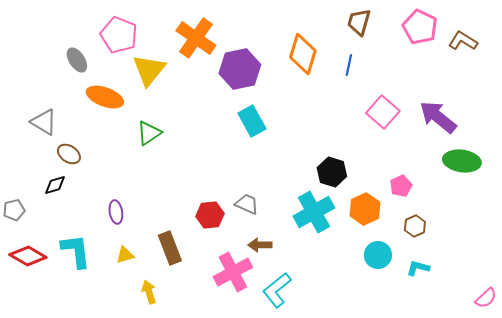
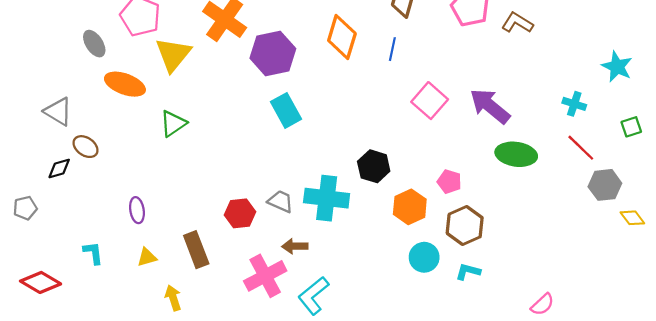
black diamond: (55, 185) -> (59, 169), moved
pink pentagon: (401, 186) -> (449, 182), turned -30
cyan cross: (314, 212) -> (327, 198), moved, turned 36
brown hexagon: (415, 226) -> (465, 225), size x1.6
cyan L-shape: (76, 251) -> (93, 253), size x0.6
red diamond: (28, 256) -> (41, 282), moved

